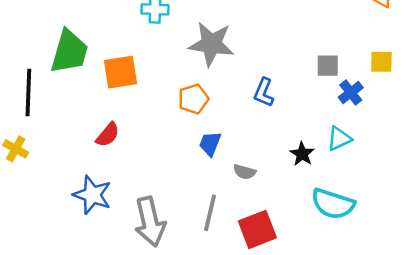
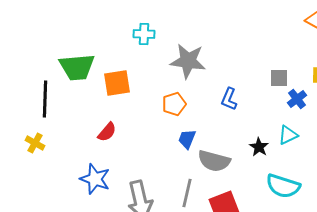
green trapezoid: (69, 52) -> (77, 67), turned 69
gray semicircle: (245, 172) -> (214, 161), size x1.8

